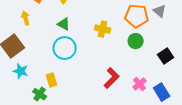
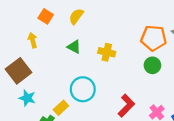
yellow cross: (103, 29) -> (107, 52), moved
cyan circle: (65, 48) -> (83, 89), moved
yellow rectangle: (52, 80) -> (61, 108), turned 64

